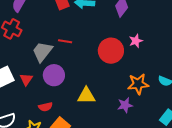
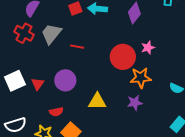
gray trapezoid: (42, 52) -> (51, 34), moved
orange star: (138, 84) -> (141, 78), moved
purple star: (125, 105) -> (135, 103), moved

